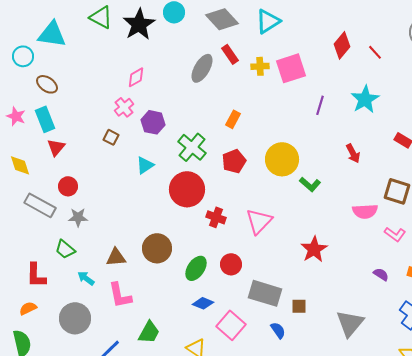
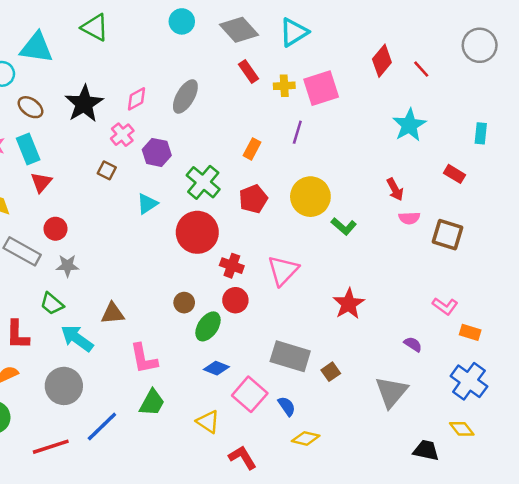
black star: (139, 24) -> (84, 104), moved
gray ellipse: (202, 68) -> (185, 96), moved
purple line: (320, 105) -> (297, 132), moved
pink semicircle: (365, 211) -> (409, 218), moved, size x0.7
pink L-shape: (395, 234) -> (445, 306), moved
brown circle: (157, 248) -> (184, 303), moved, size x0.6
red circle: (231, 264) -> (235, 300), moved
purple semicircle: (381, 274) -> (413, 344), moved
cyan arrow: (86, 278) -> (77, 338), size x1.6
pink L-shape: (120, 295) -> (144, 359), moved
brown square: (299, 306) -> (331, 372), turned -35
blue semicircle: (278, 330) -> (287, 406), moved

